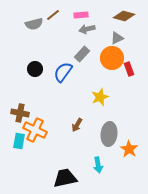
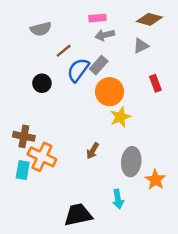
brown line: (53, 15) -> (64, 51), moved
orange circle: (112, 58) -> (110, 92), moved
blue semicircle: (63, 72) -> (78, 70), moved

